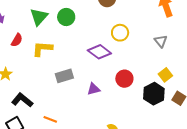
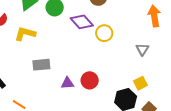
purple diamond: (99, 52) -> (82, 22), moved
red circle: (124, 79) -> (90, 80), moved

